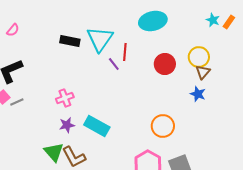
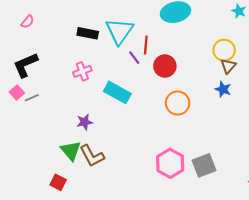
red circle: (165, 64) -> (165, 66), moved
pink cross: (65, 98) -> (82, 71), moved
cyan rectangle: (97, 126) -> (117, 92), moved
orange circle: (163, 126) -> (178, 103), moved

